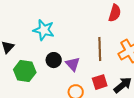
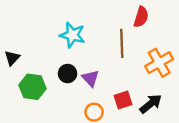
cyan star: (44, 30) -> (72, 35), moved
brown line: (100, 49) -> (122, 43), moved

